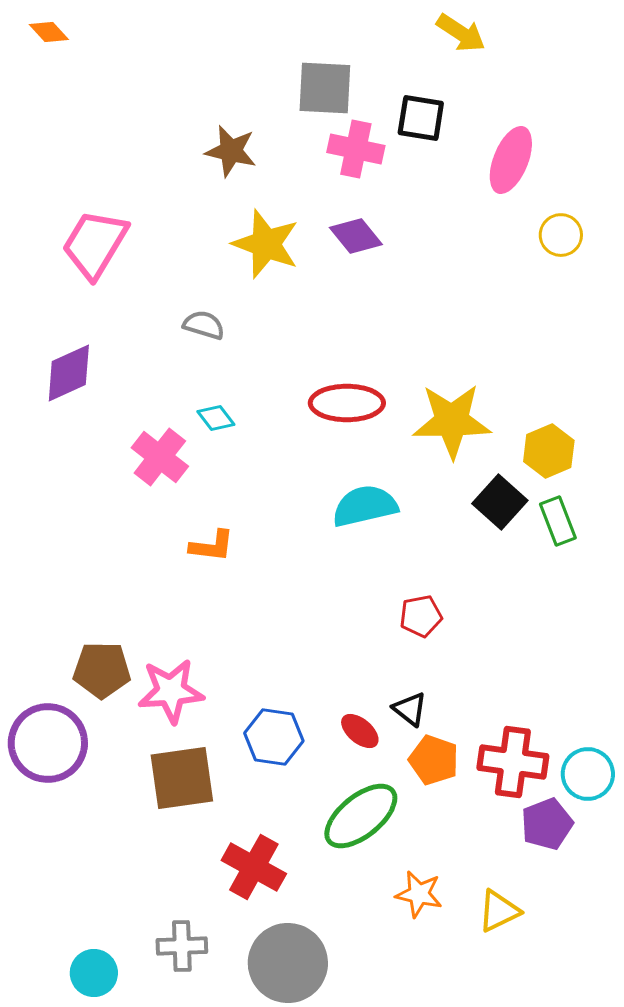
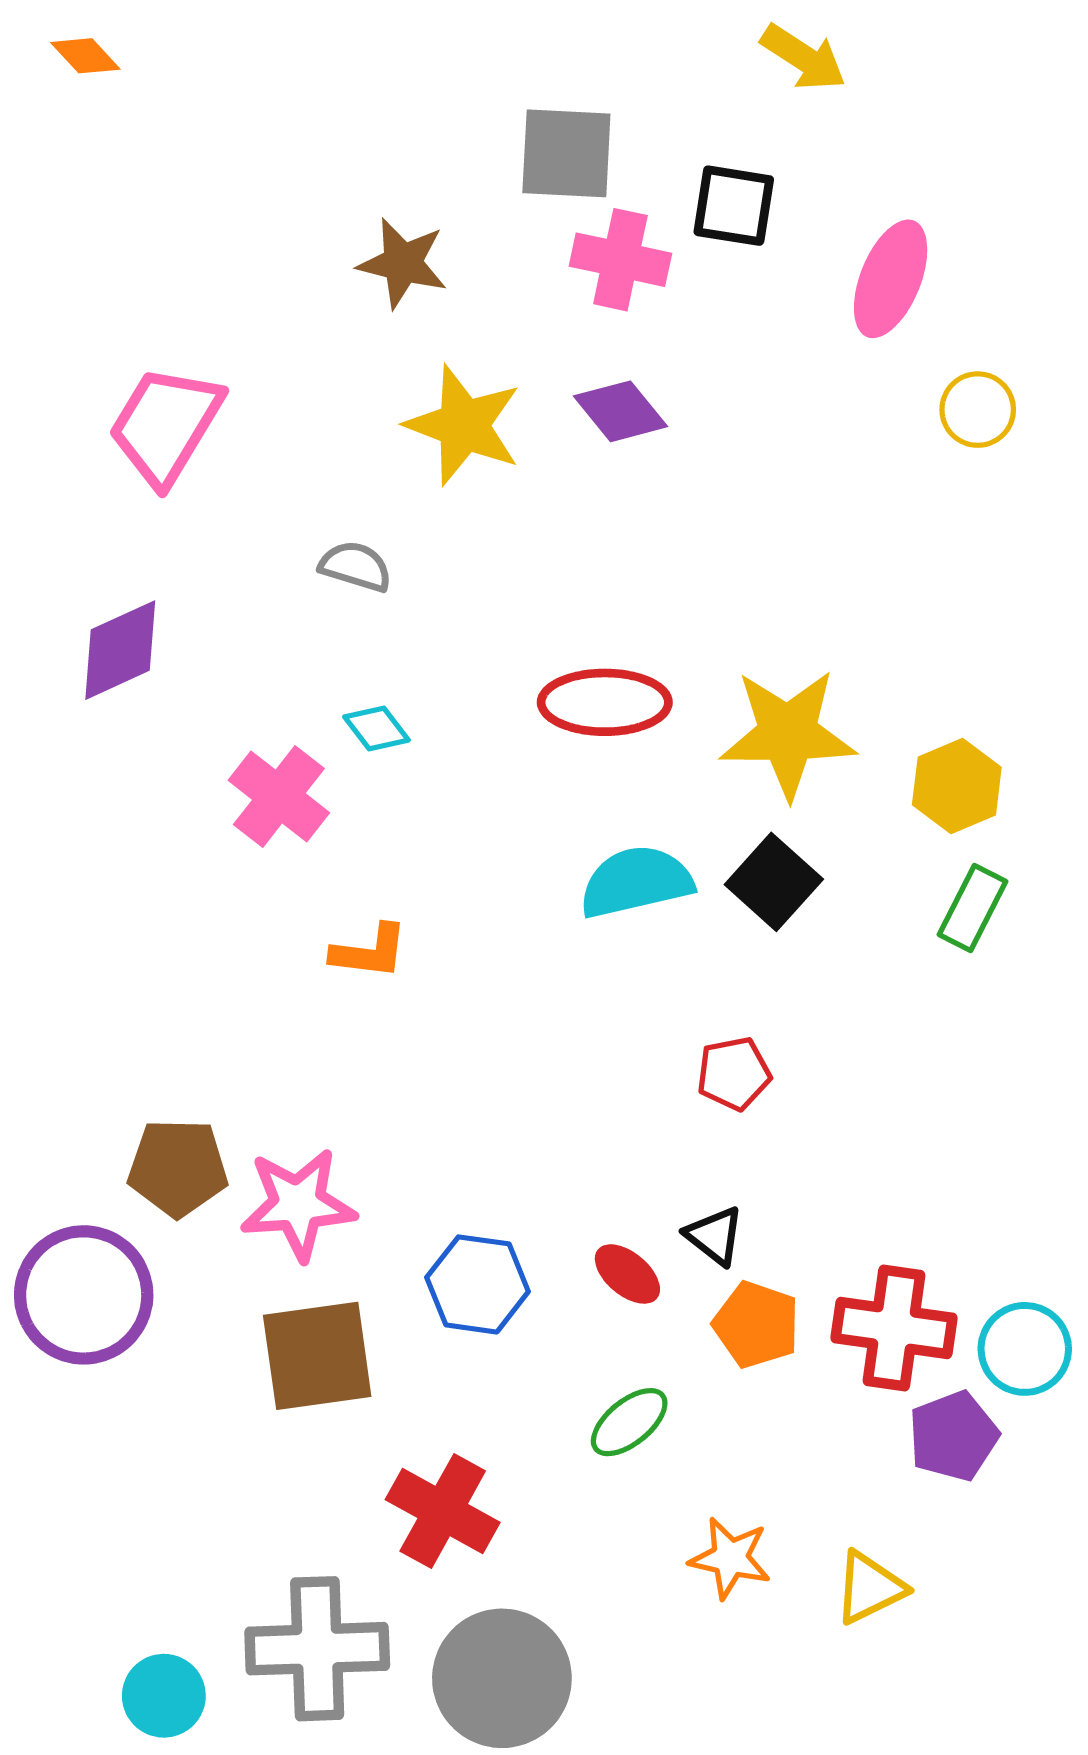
black square: (500, 502) -> (774, 882), moved
green rectangle: (558, 521) -> (972, 908), turned 48
green ellipse: (361, 816) -> (629, 1422), size x0.6
gray cross: (182, 946) -> (317, 1649), size x1.6

